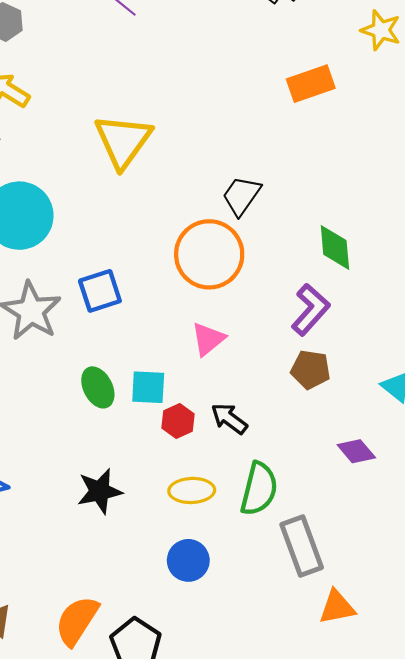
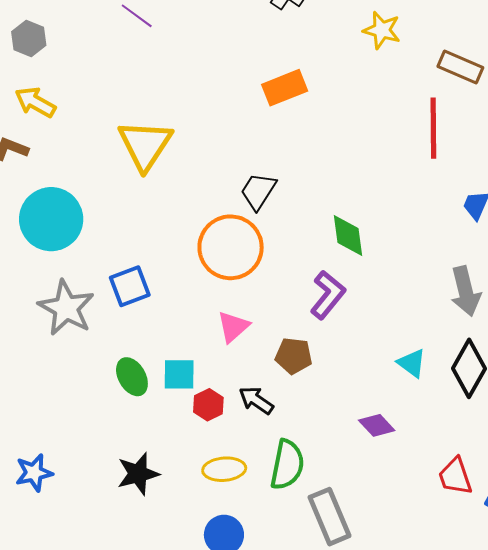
orange rectangle: (311, 84) -> (285, 88), moved
brown pentagon: (310, 370) -> (294, 356), moved

